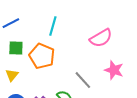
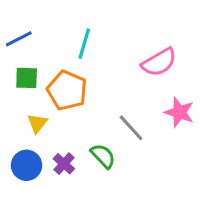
yellow triangle: (12, 75) -> (37, 123), moved

